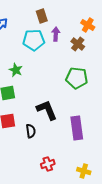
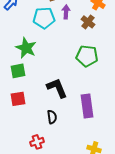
green star: (16, 70) -> (26, 48), size x1.5
black semicircle: (31, 131) -> (52, 117), moved
red cross: (48, 164) -> (37, 142), moved

